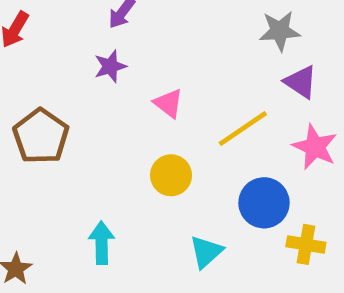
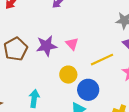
purple star: (110, 66) -> (46, 46), moved, size x1.5
blue circle: (264, 203) -> (88, 90), moved

